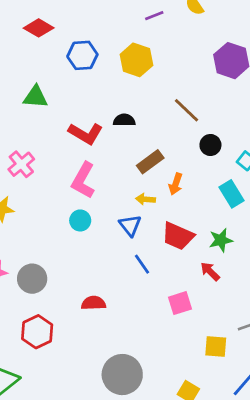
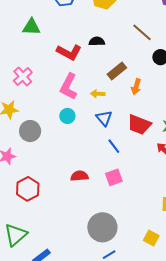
yellow arrow: (145, 199) -> (98, 94), moved
gray circle: (32, 279) -> (30, 131), moved
pink square: (180, 303) -> (114, 177), moved
red hexagon: (37, 332) -> (28, 189), moved

